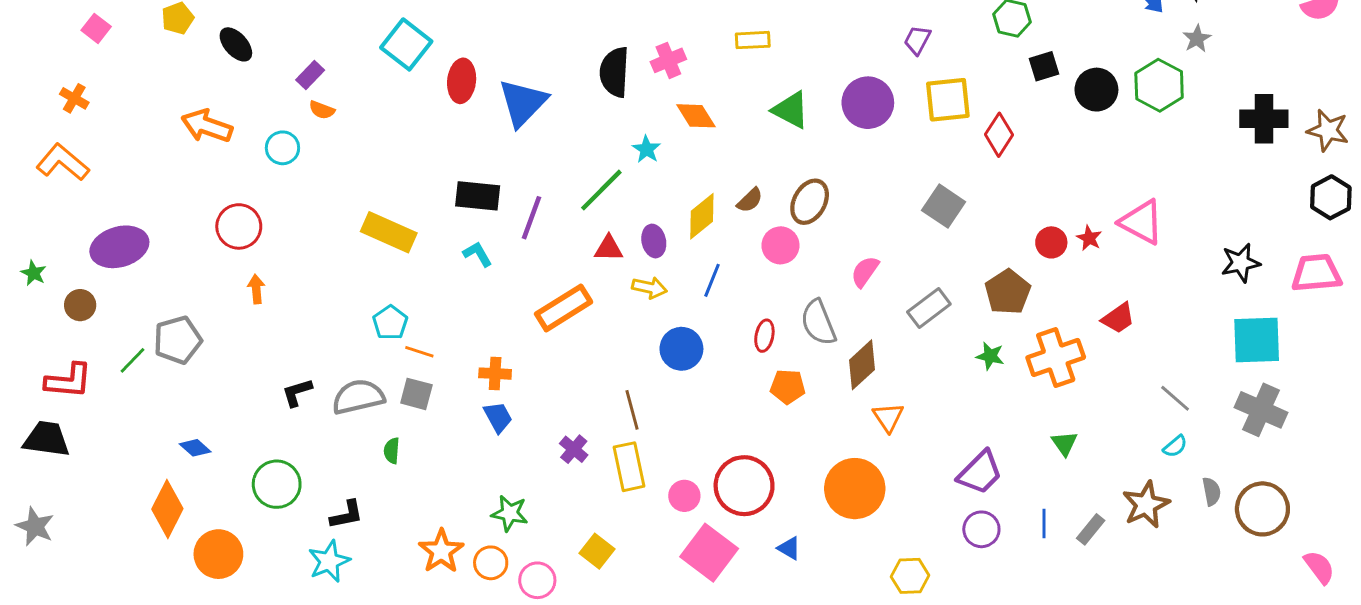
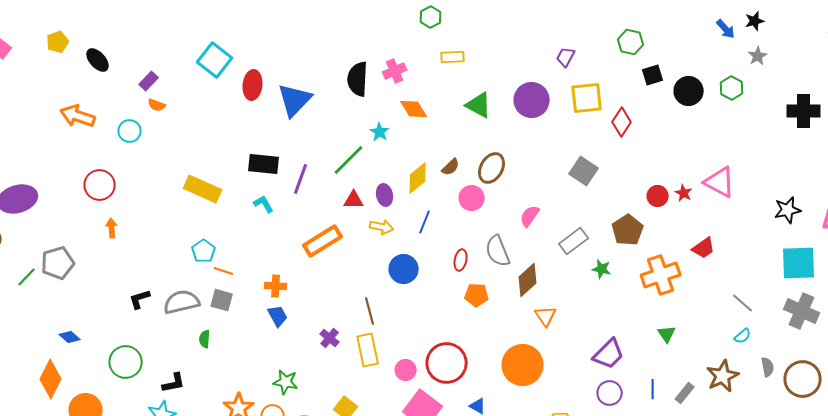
green hexagon: (1159, 85) -> (732, 88), size x0.7
green star: (990, 356) -> (602, 269), moved

